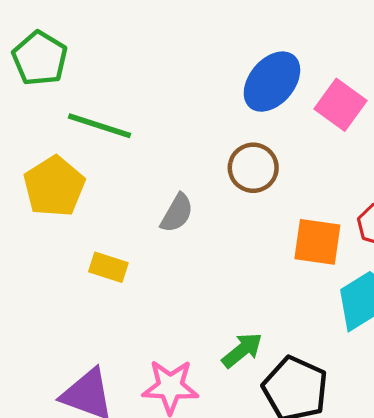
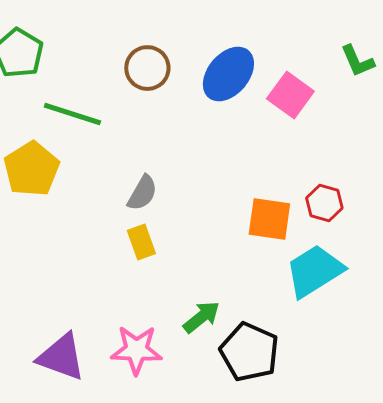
brown circle: (253, 168) -> (147, 68), moved
yellow rectangle: (108, 267) -> (141, 242), moved, turned 52

